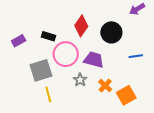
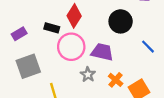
red diamond: (81, 26) -> (74, 16), moved
blue line: (136, 56) -> (148, 47), turned 56
gray square: (41, 70) -> (28, 66), moved

